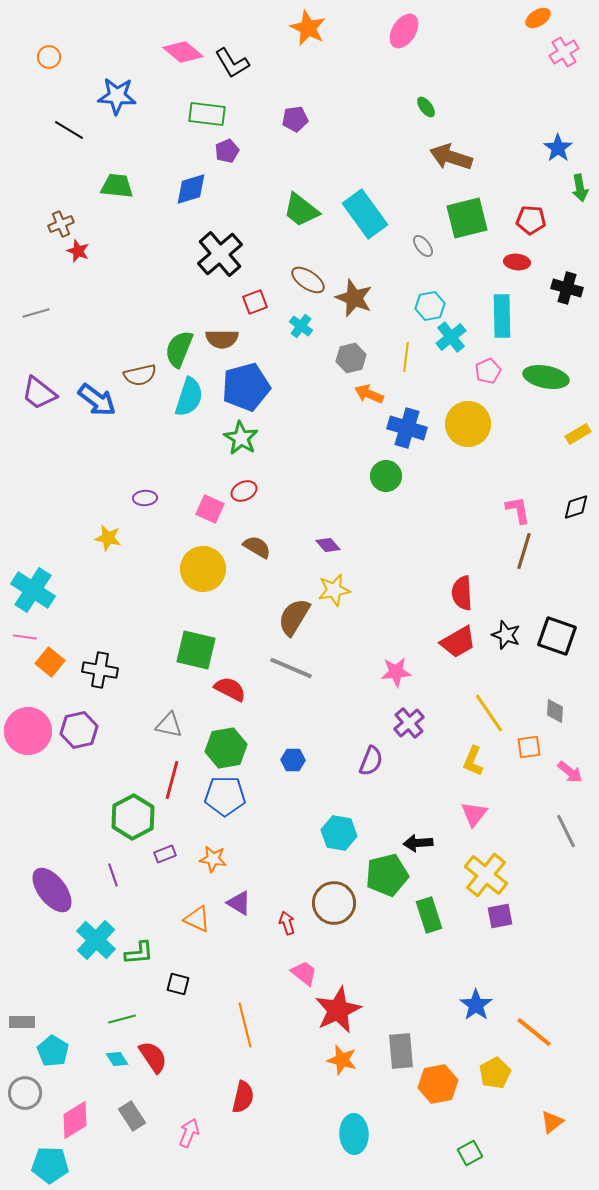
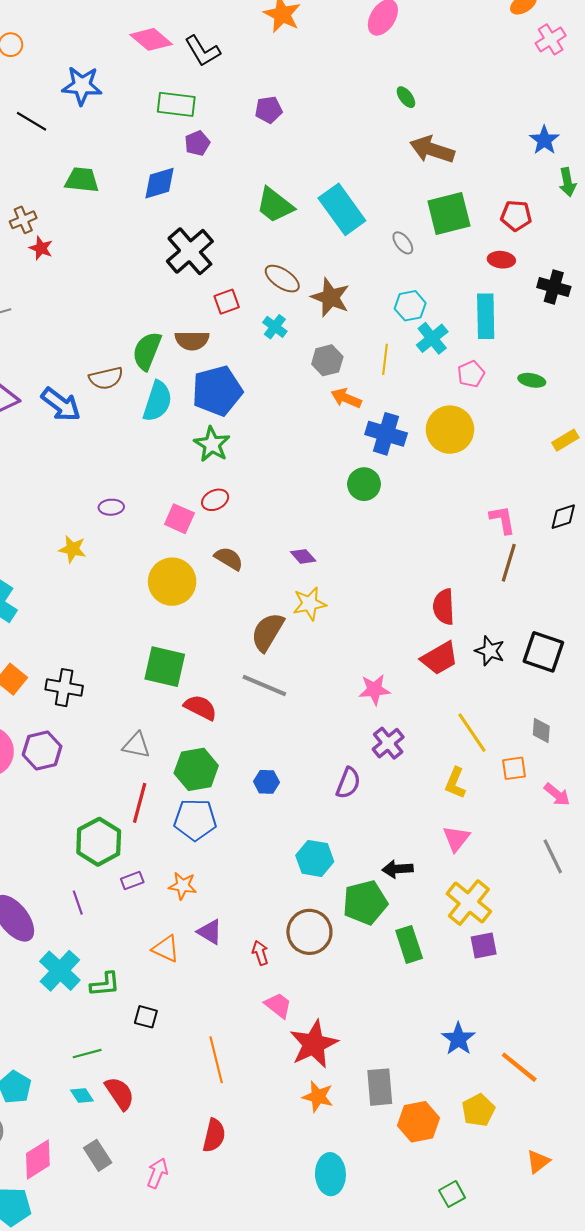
green ellipse: (546, 377) -> (532, 380), size x0.6

